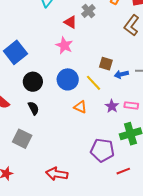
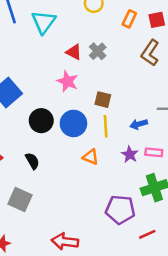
gray cross: (88, 11) -> (98, 51), moved
brown square: (106, 64) -> (103, 100), moved
blue arrow: (121, 74) -> (139, 124), moved
black circle: (33, 82) -> (41, 121), moved
yellow line: (93, 83) -> (106, 126), turned 42

